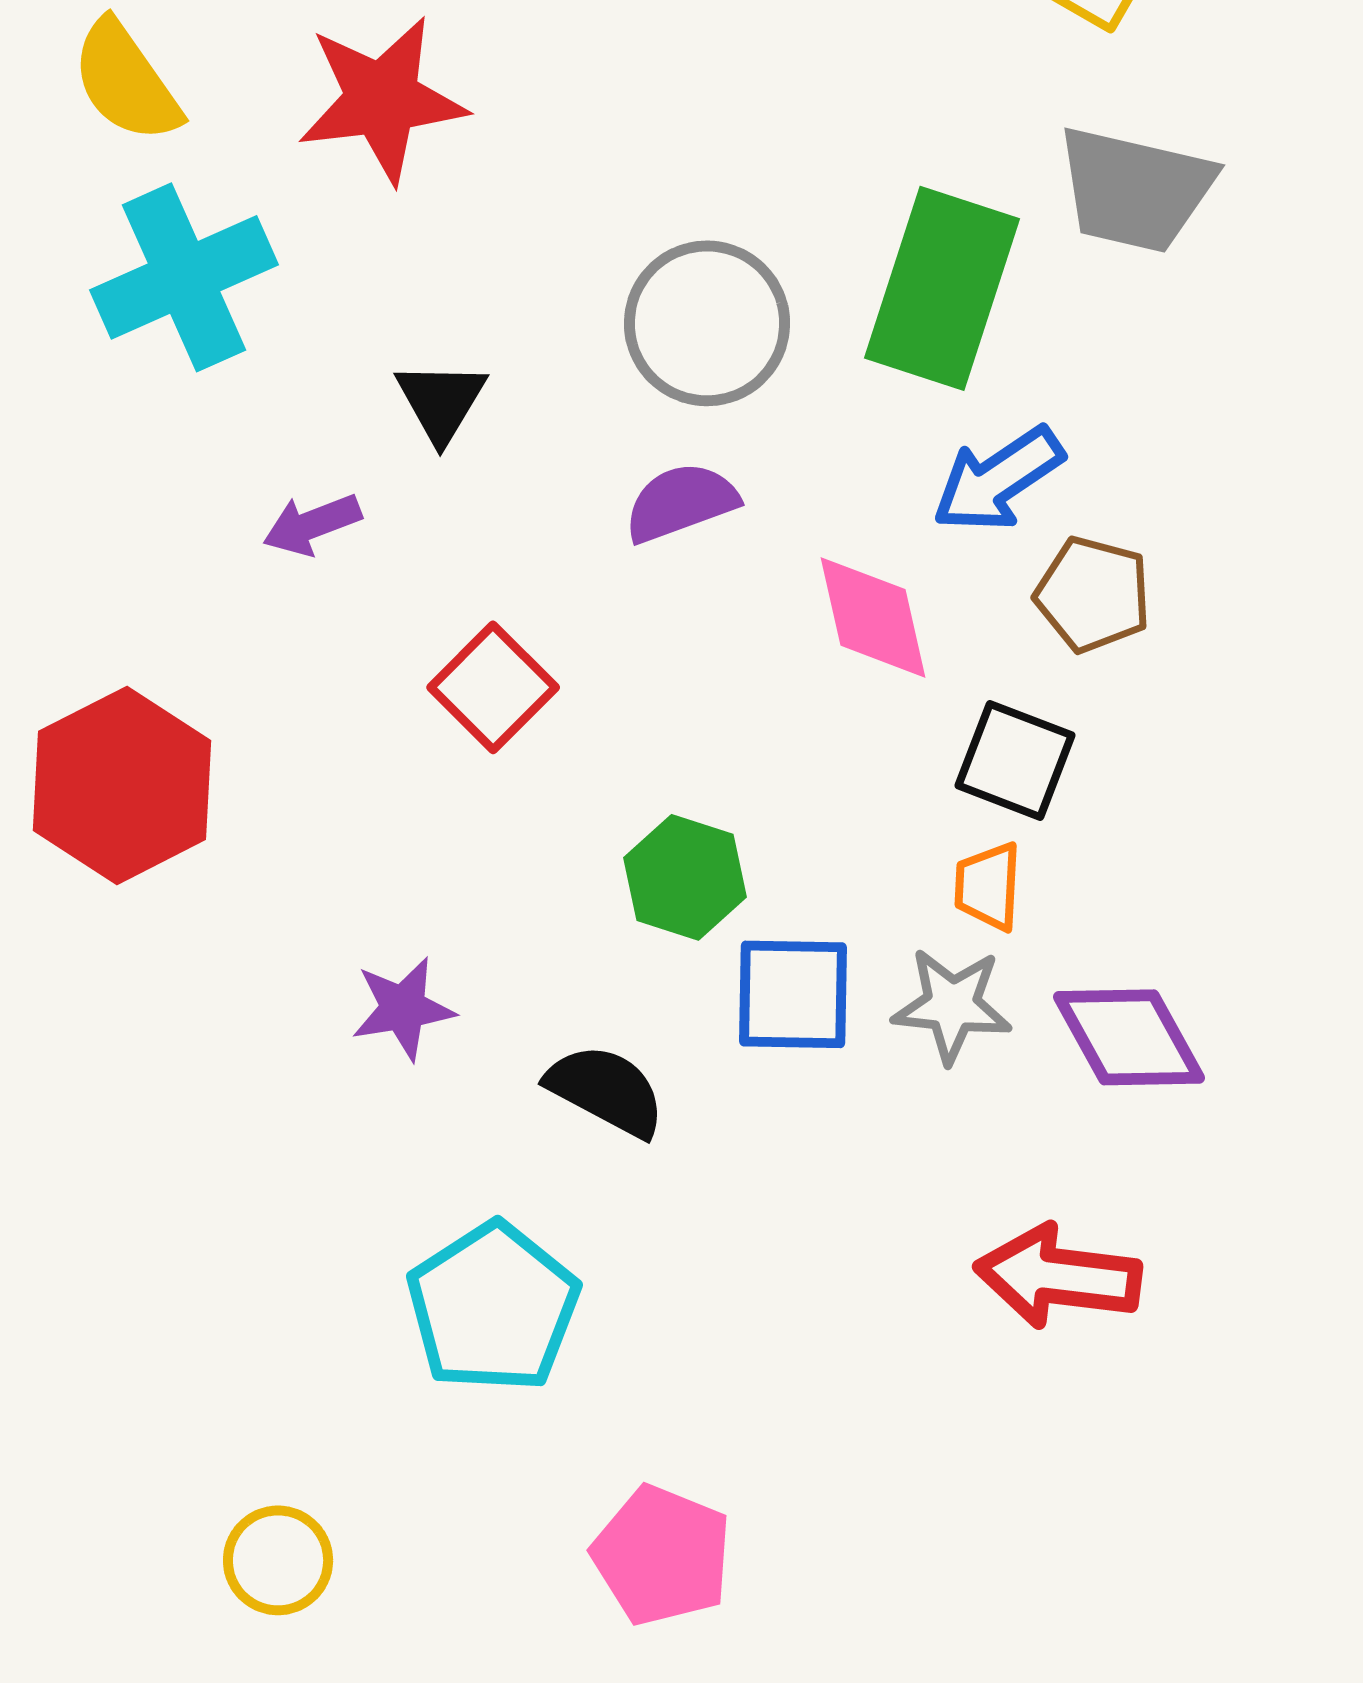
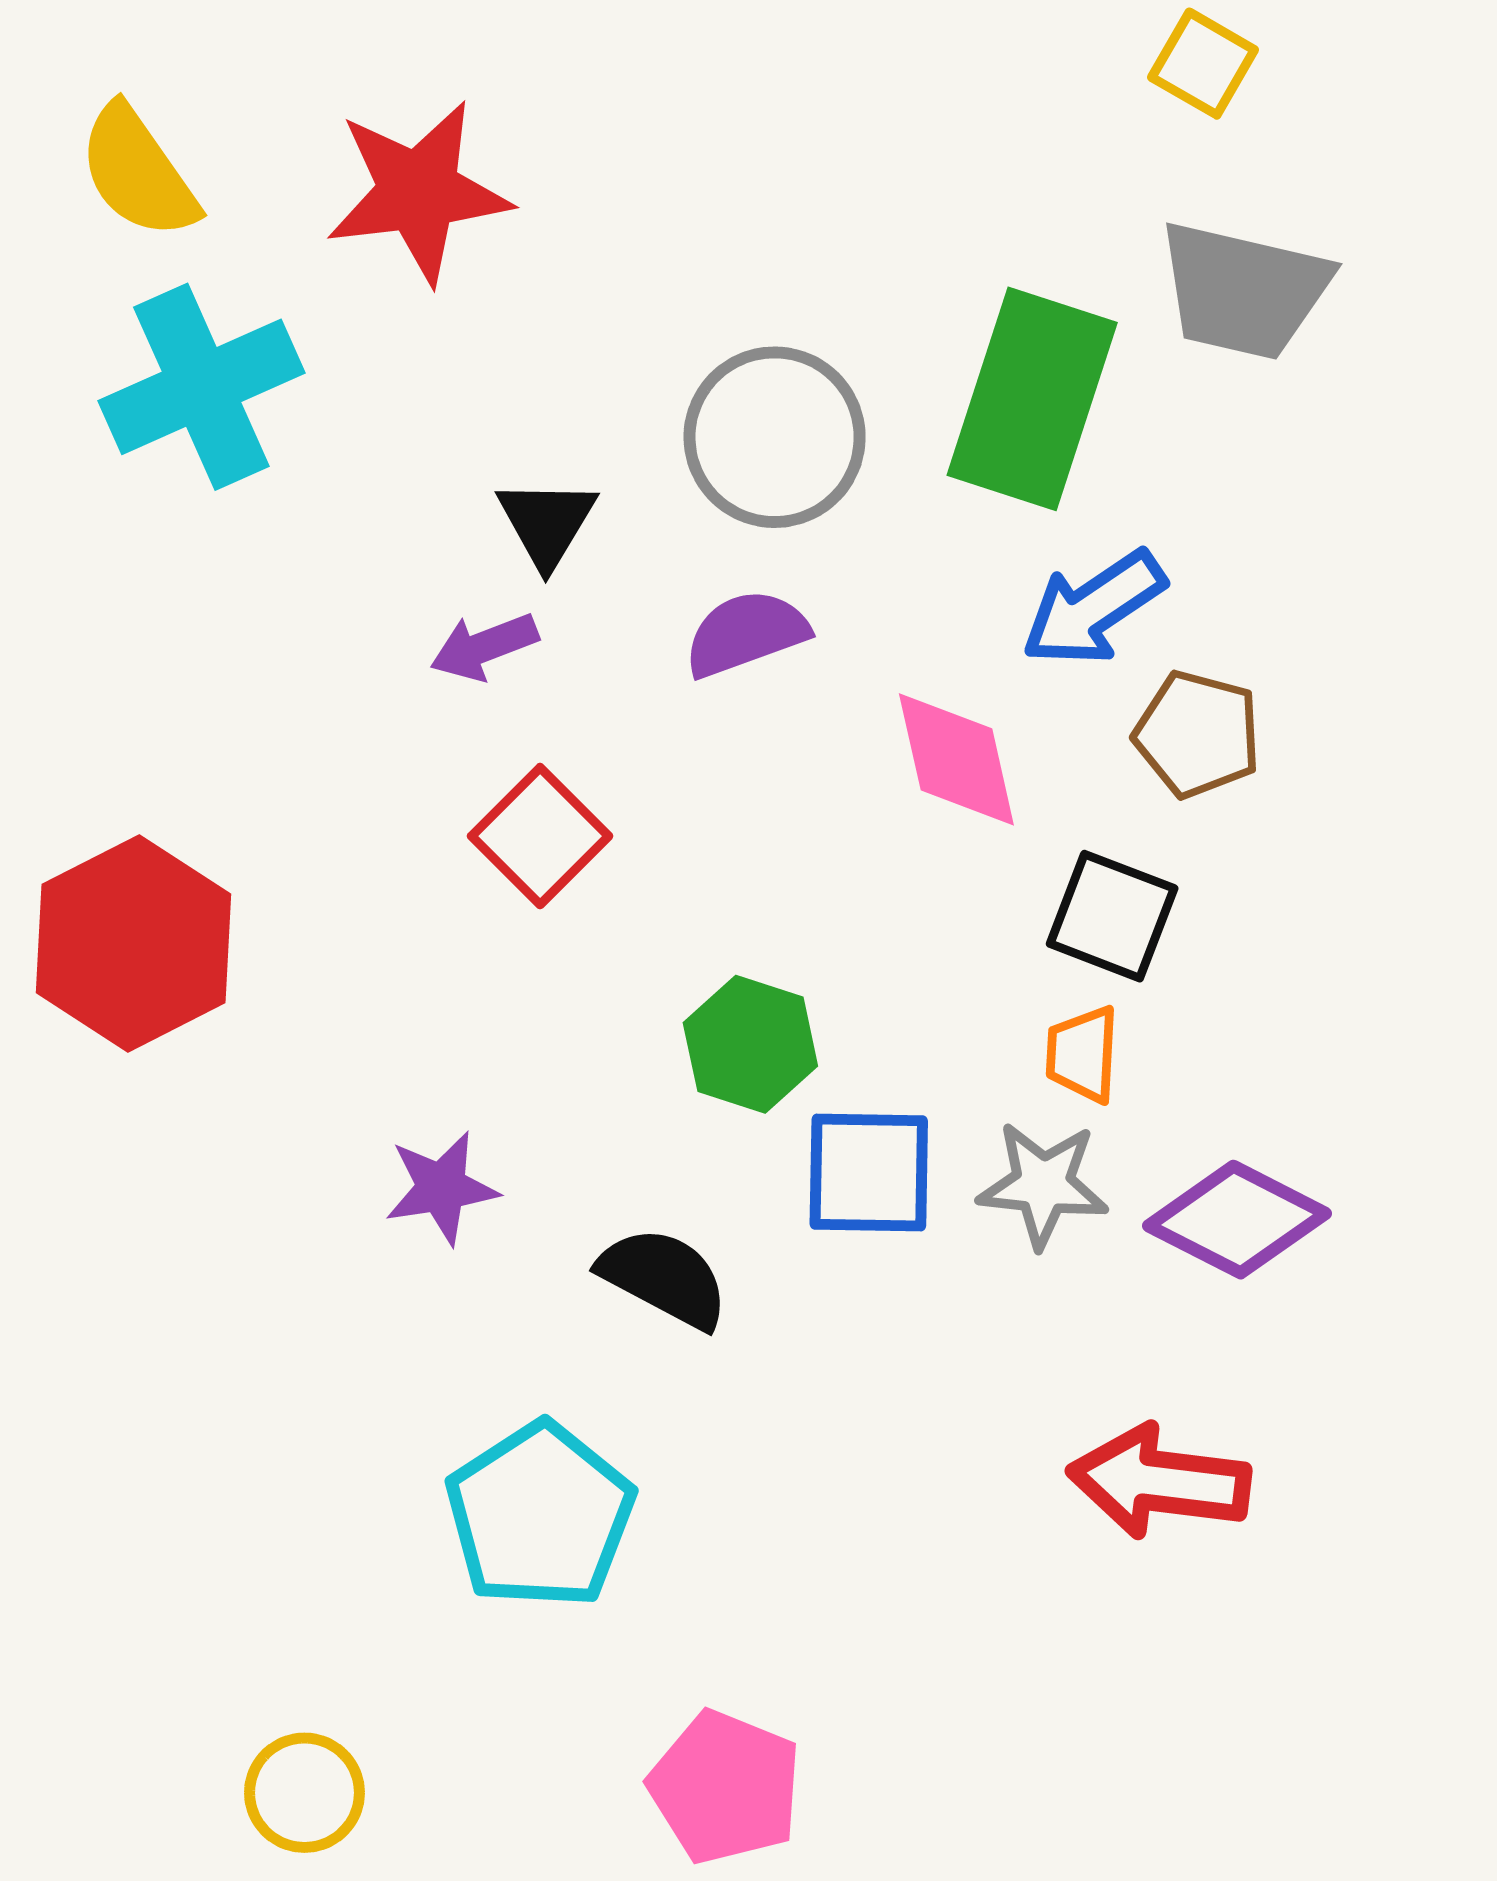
black triangle: (441, 401) -> (547, 523), moved
purple arrow: (312, 524) -> (484, 647), moved
purple diamond: (1129, 1037) -> (1237, 1220), turned -34

